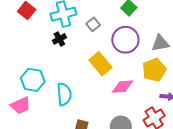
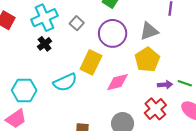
yellow rectangle: (100, 64) -> (91, 62), turned 75
cyan semicircle: (64, 94) -> (65, 82), moved, turned 80

